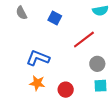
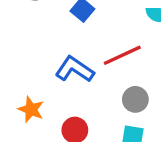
blue L-shape: (38, 58) -> (75, 69), moved

